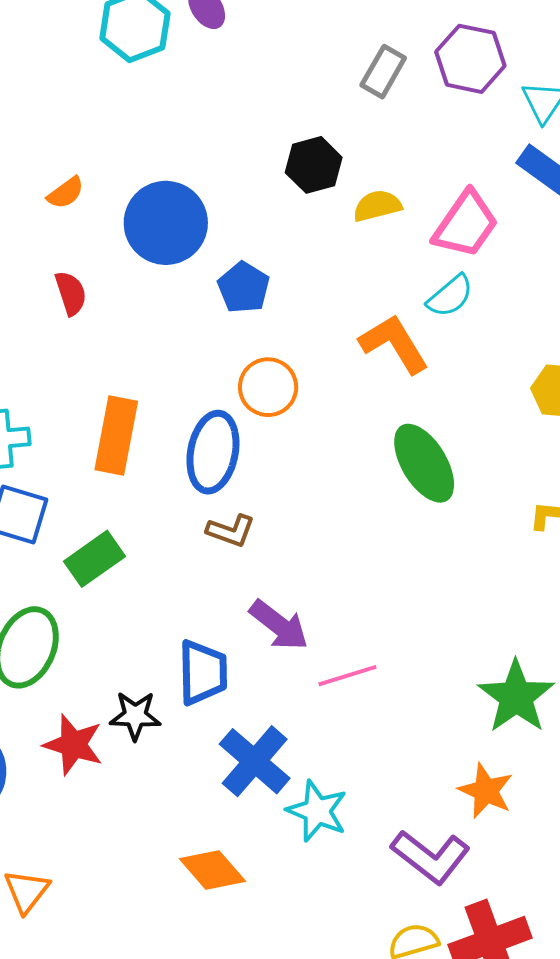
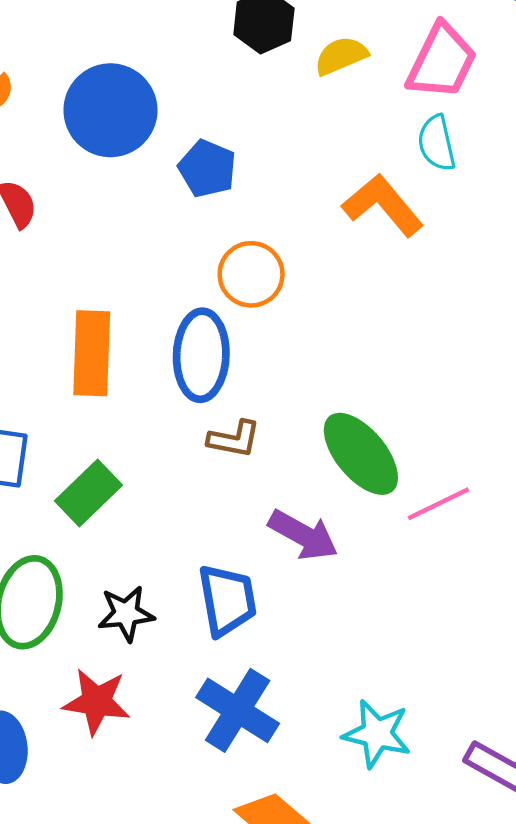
cyan semicircle: (450, 296) -> (437, 143), turned 126
green ellipse: (424, 463) -> (361, 454), moved
pink line: (347, 676) -> (439, 504), moved
black star: (135, 716) -> (126, 614), moved
blue cross: (255, 761) -> (238, 710), moved

